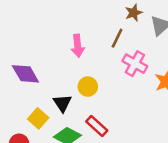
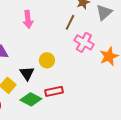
pink arrow: (78, 46) -> (28, 19), moved
red rectangle: (97, 126) -> (54, 91), turned -54

